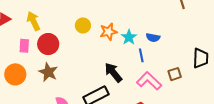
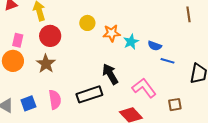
pink rectangle: (24, 46) -> (18, 40), moved
blue line: (141, 55) -> (167, 61), moved, turned -72
brown square: (175, 74) -> (175, 105), moved

